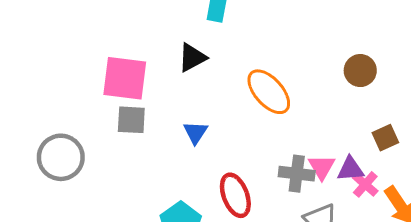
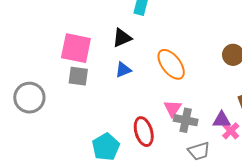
blue triangle: (195, 132) -> (123, 70), moved, turned 30
pink triangle: (322, 167) -> (173, 108), moved

